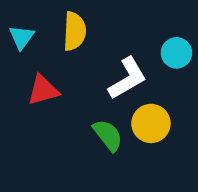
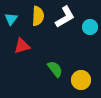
white L-shape: (127, 78) -> (65, 17), moved
yellow circle: (151, 123) -> (81, 80), moved

